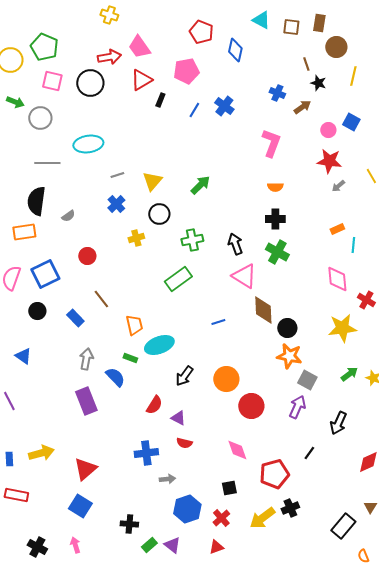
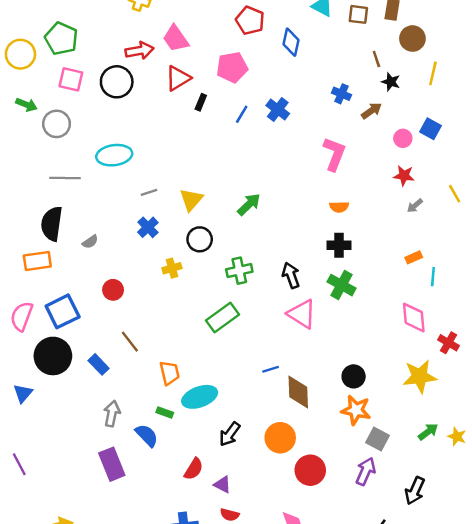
red star: (329, 161) -> (404, 176), size x0.7
brown diamond: (263, 310) -> (298, 392), moved
black circle: (37, 311) -> (53, 356), size x1.8
blue triangle: (23, 356) -> (23, 393), moved, turned 36

